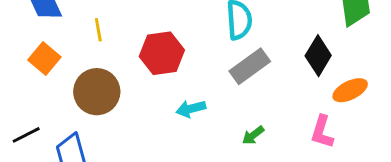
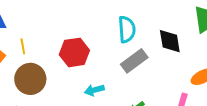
yellow line: (98, 30) -> (23, 46), moved
black diamond: (318, 56) -> (170, 41), moved, turned -40

